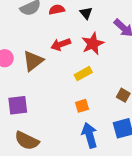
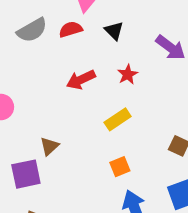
red star: (93, 44) -> (128, 74), size x0.6
brown triangle: (33, 61) -> (49, 146), moved, size x0.6

